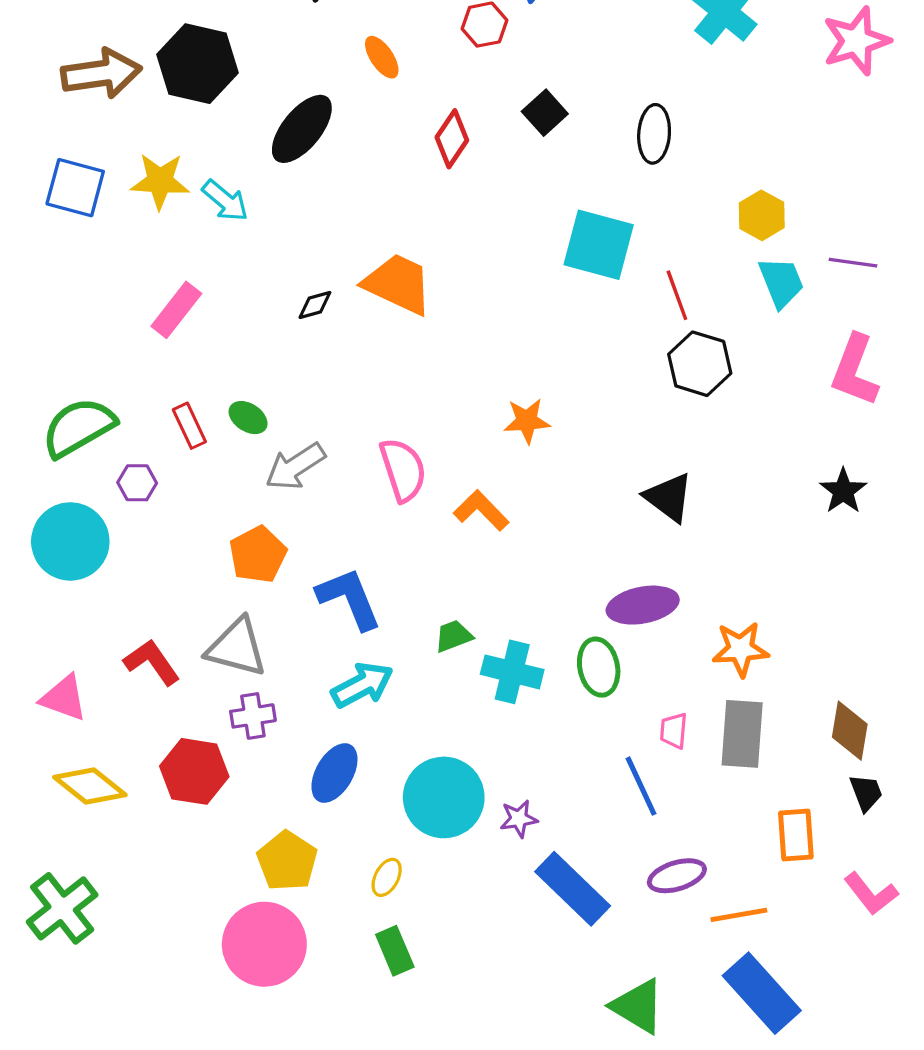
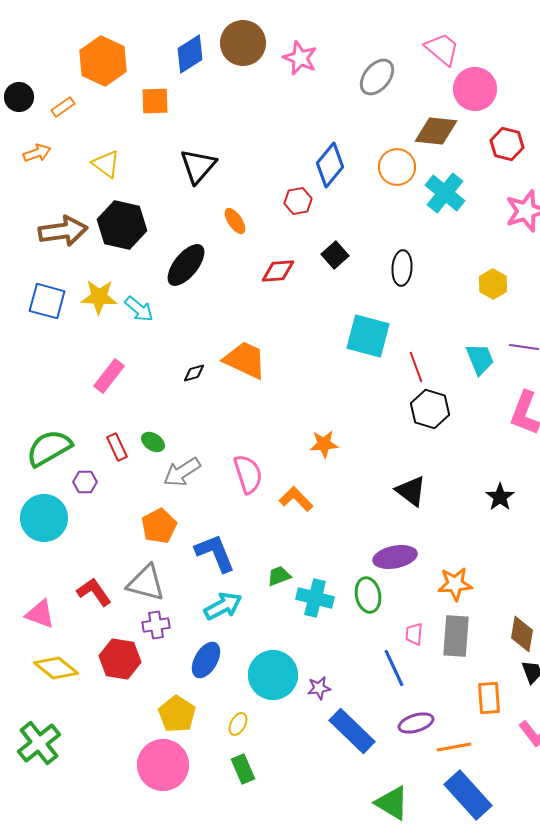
red diamond: (452, 139) -> (278, 271), turned 52
yellow hexagon: (762, 215) -> (493, 284), moved
black star: (843, 491) -> (500, 497), moved

